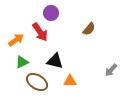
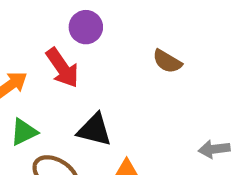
brown semicircle: (89, 29) -> (167, 61), turned 80
gray arrow: (111, 70) -> (214, 149), turned 40

